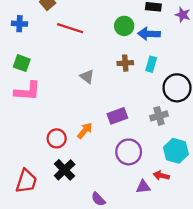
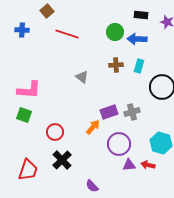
green square: (22, 63) -> (24, 115), moved
gray cross: (159, 116) -> (132, 112), moved
orange arrow: (85, 131) -> (93, 127), moved
purple triangle: (143, 187) -> (129, 165), moved

